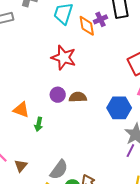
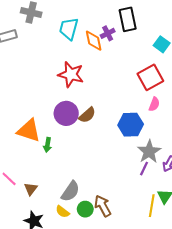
purple circle: (58, 95) -> (66, 113), size x1.5
brown semicircle: (78, 97) -> (87, 115), turned 144
orange triangle: (21, 110) -> (29, 131), size x1.4

